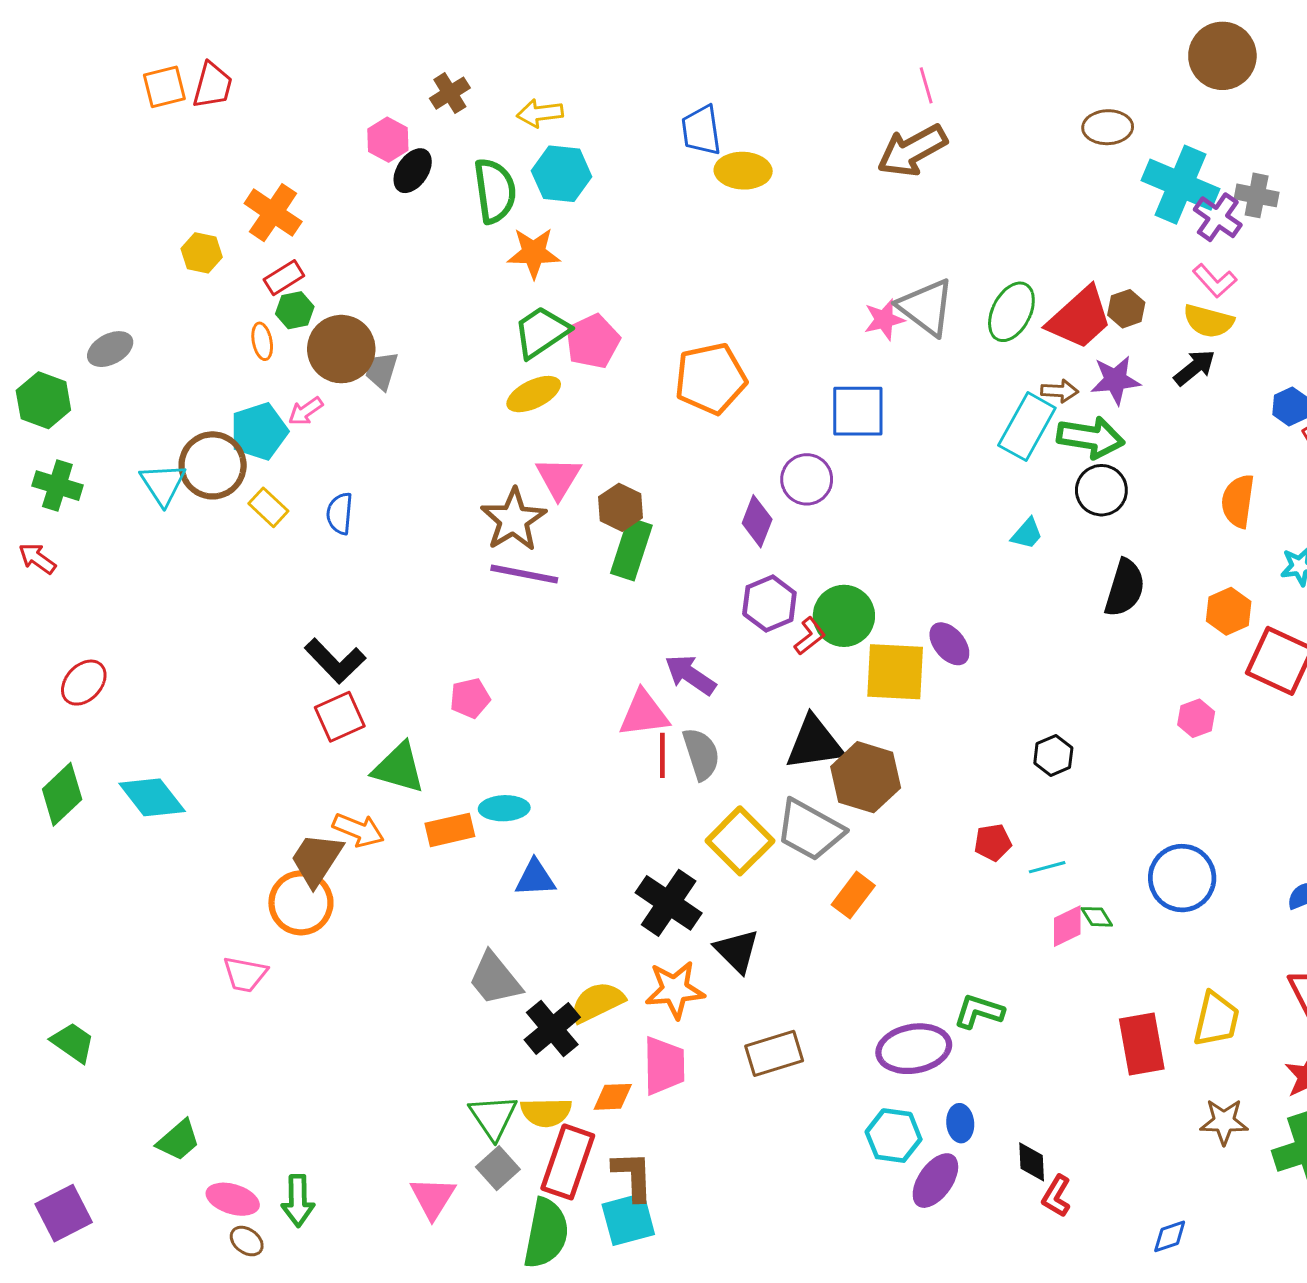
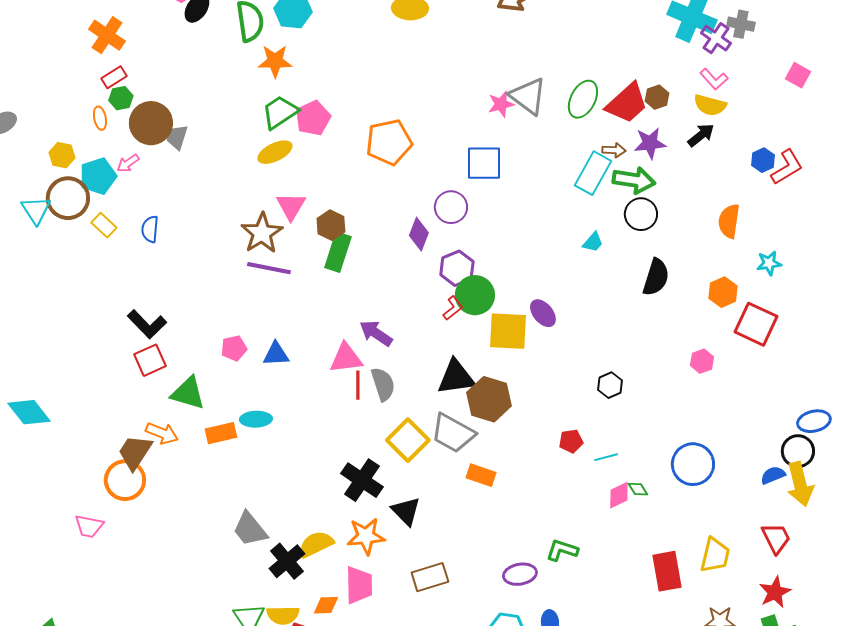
yellow hexagon: (202, 253) -> (62, 155), moved
purple hexagon: (769, 603) -> (457, 268), moved
blue triangle: (535, 878) -> (276, 354), moved
orange rectangle: (853, 895) -> (481, 475), turned 72
purple ellipse: (914, 1049) -> (520, 574), size x0.7

